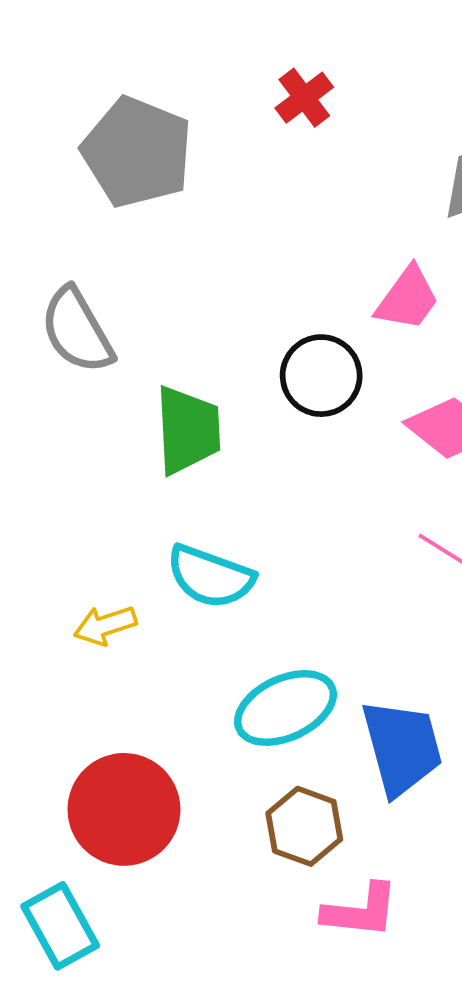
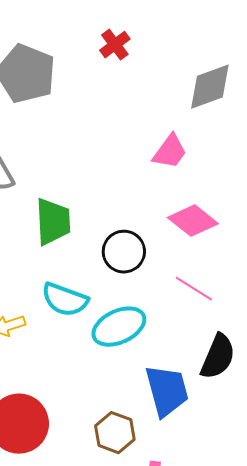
black circle: (321, 376) -> (124, 252), moved
cyan ellipse: (285, 708) -> (119, 327), moved

